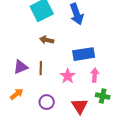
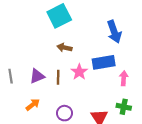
blue arrow: (77, 14) -> (114, 32), moved
pink arrow: (95, 75) -> (124, 78), moved
pink star: (68, 76) -> (79, 72), moved

